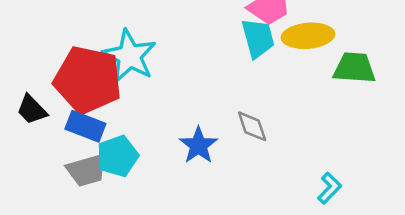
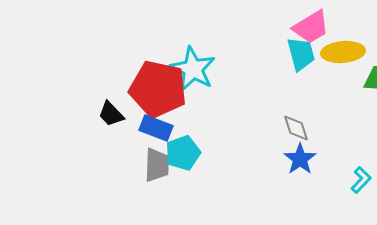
blue star: (198, 145) -> (300, 159), moved
gray trapezoid: (87, 170) -> (157, 165), turned -72

